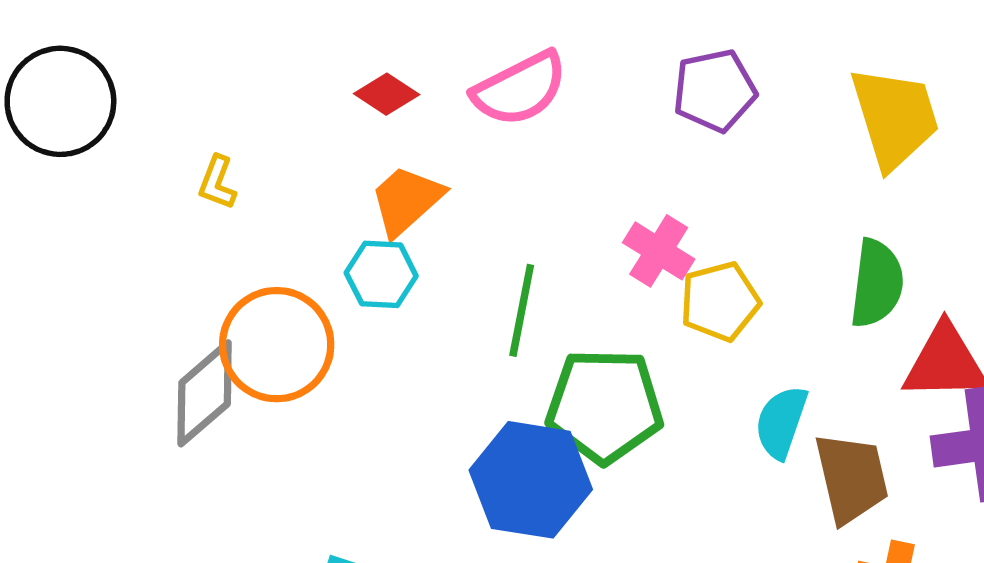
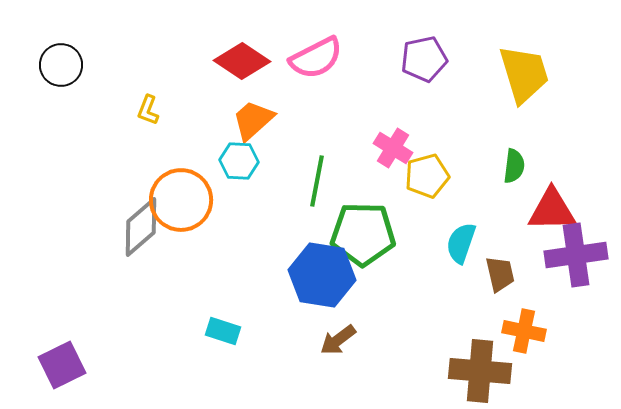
red diamond: (387, 94) -> (242, 61), size x1.6
black circle: (60, 101) -> (61, 65), size x0.7
green semicircle: (877, 283) -> (514, 166), size x0.7
brown trapezoid: (851, 478) -> (500, 274), size x0.7

